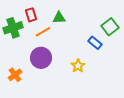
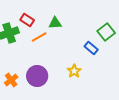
red rectangle: (31, 15) -> (27, 20), turned -40
purple circle: (41, 58) -> (37, 76), moved

